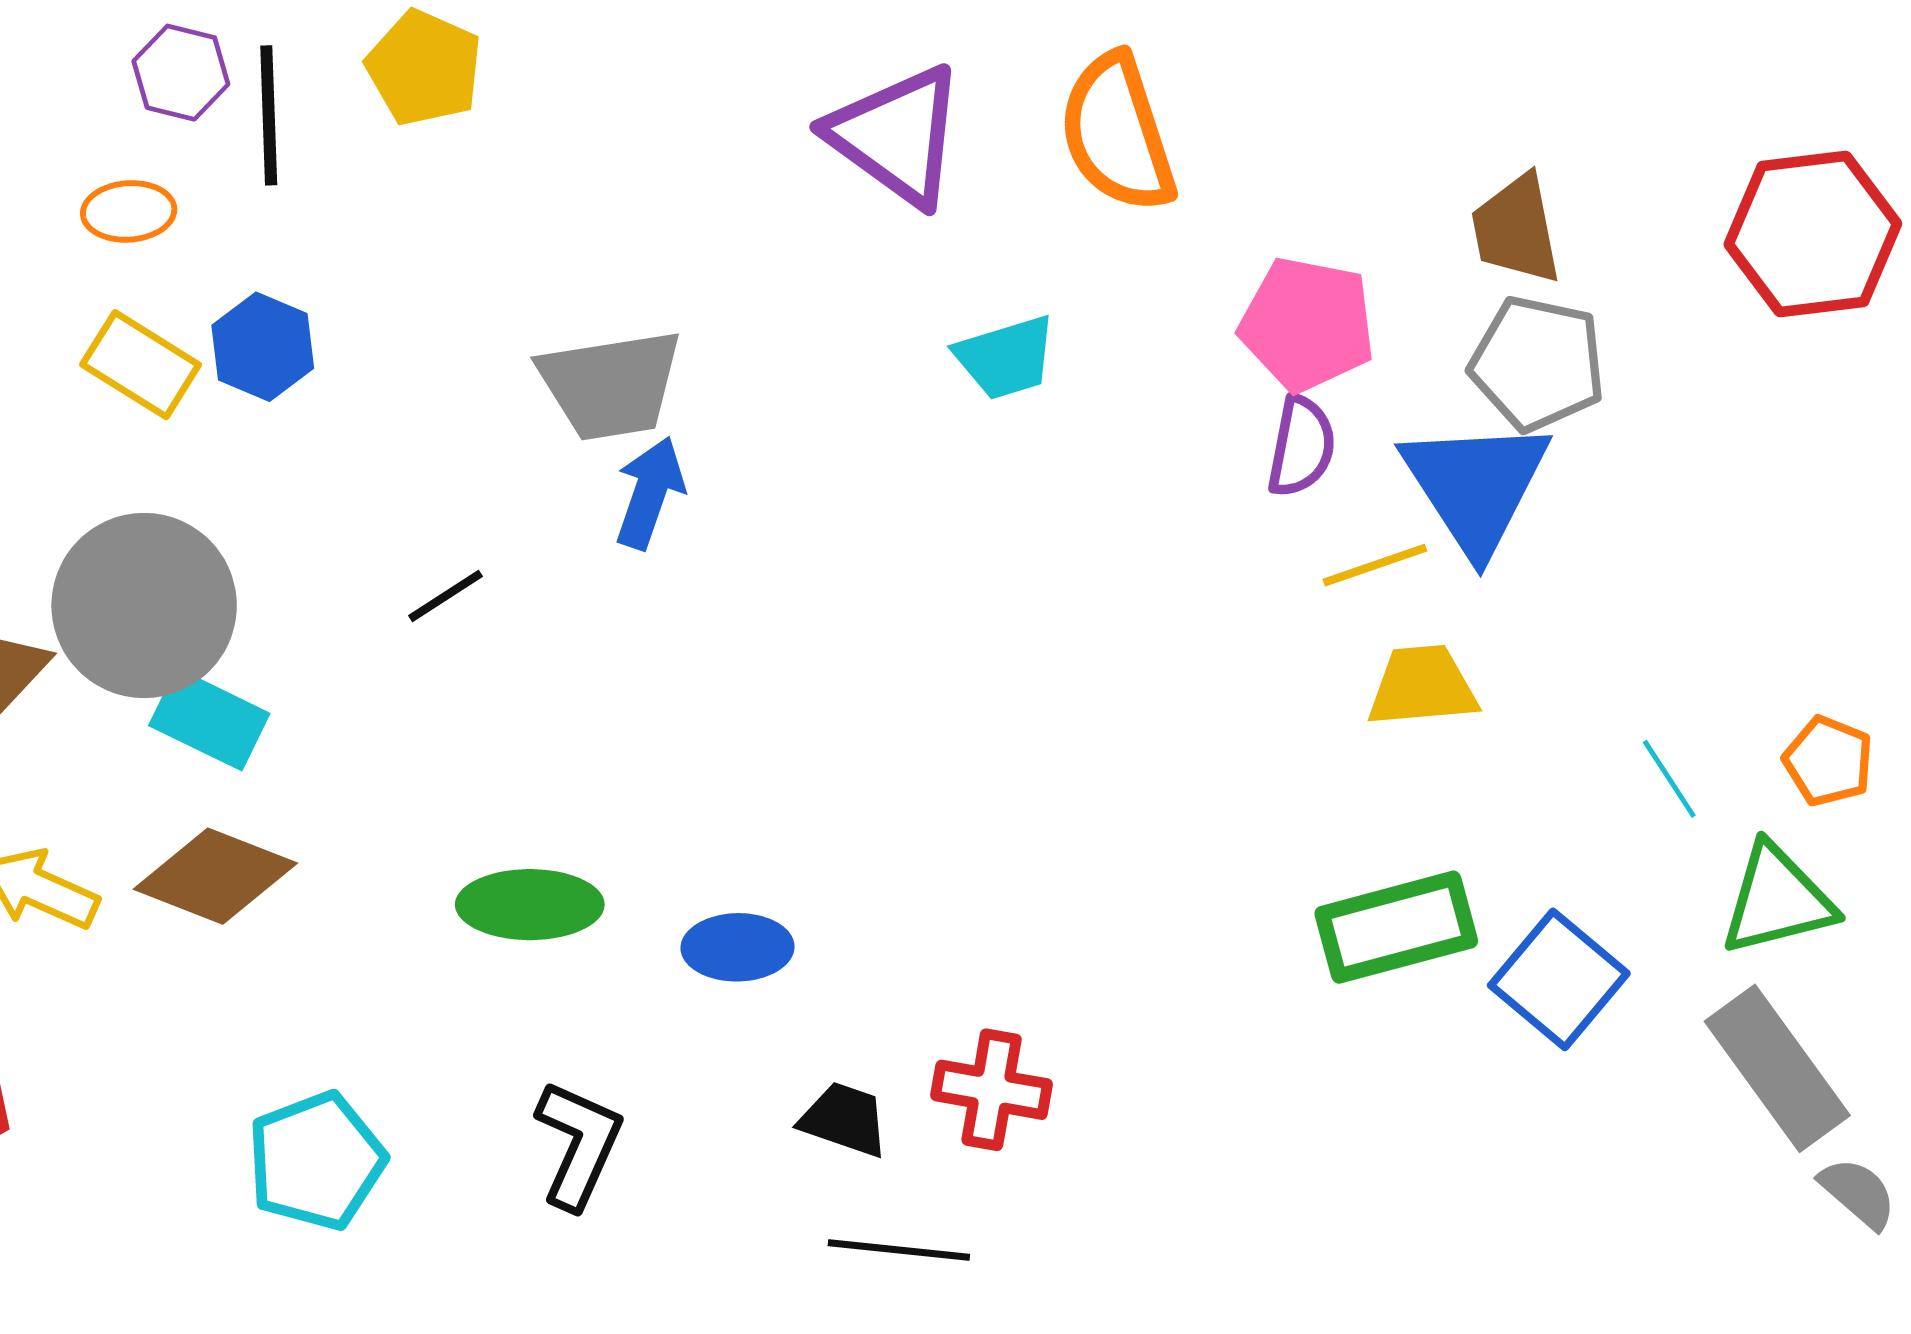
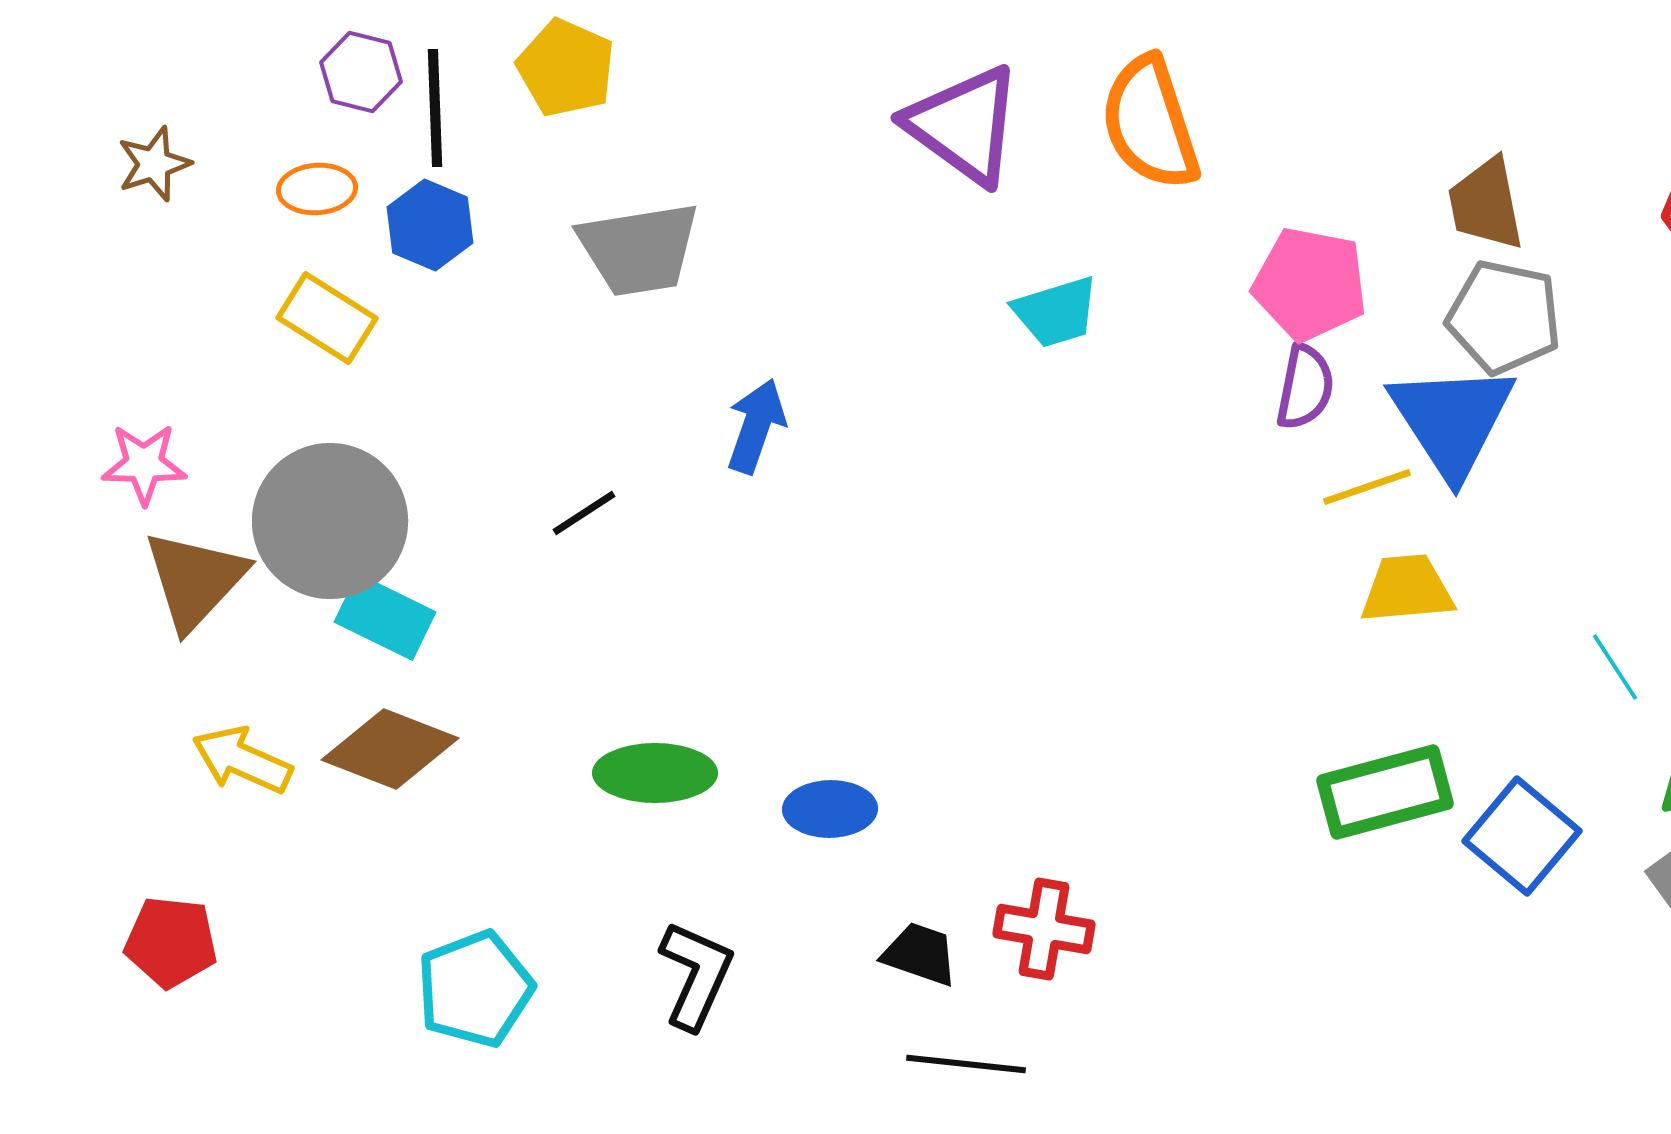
blue hexagon: (263, 347) -> (430, 225), moved
gray trapezoid: (611, 385) -> (639, 249), moved

